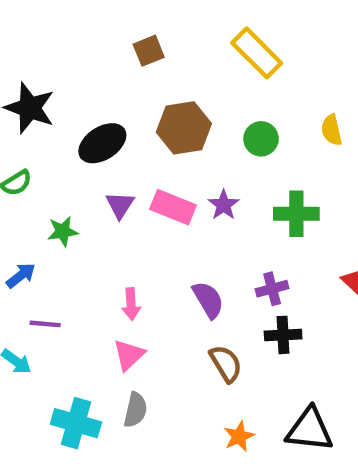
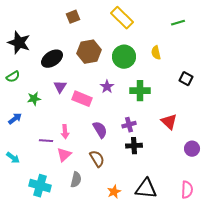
green circle: (261, 139) -> (124, 57), size x1.5
pink rectangle: (173, 207) -> (82, 99), moved
purple line: (45, 324) -> (46, 141), moved
brown semicircle: (226, 364) -> (97, 159), moved
gray semicircle: (135, 410) -> (76, 180), moved

